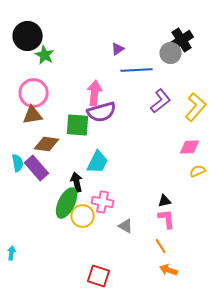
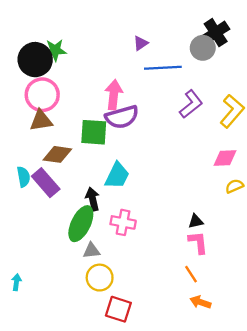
black circle: (28, 36) -> (35, 60), moved
green star: (45, 55) -> (55, 50), turned -30
yellow circle: (83, 216) -> (100, 278), moved
gray triangle: (126, 226) -> (91, 251), moved, turned -35

